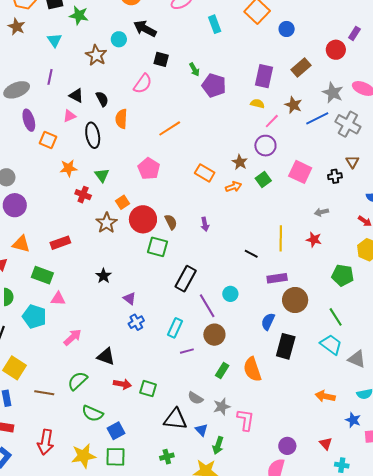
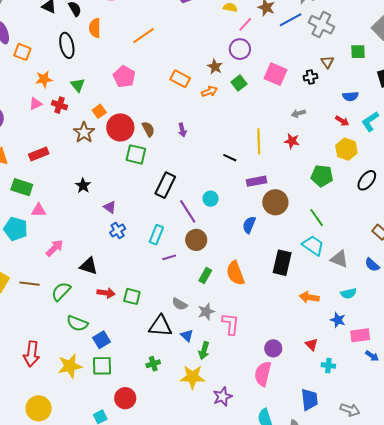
pink triangle: (69, 116) -> (36, 104), moved
black rectangle: (286, 346) -> (282, 263), moved
brown line: (44, 393) -> (29, 284), moved

